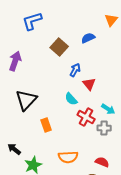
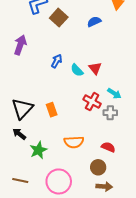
brown square: (59, 47) -> (59, 18), moved
blue arrow: (75, 70) -> (57, 61), moved
cyan semicircle: (71, 99) -> (77, 70), moved
black triangle: (26, 100) -> (22, 109), moved

